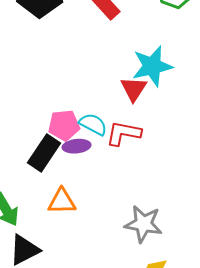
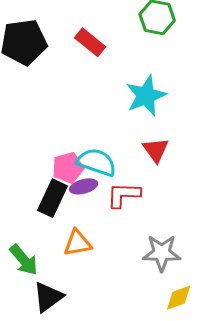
red triangle: (134, 89) -> (156, 150), moved
cyan semicircle: (93, 124) -> (97, 162), size x1.4
red L-shape: (124, 133) -> (123, 195), moved

